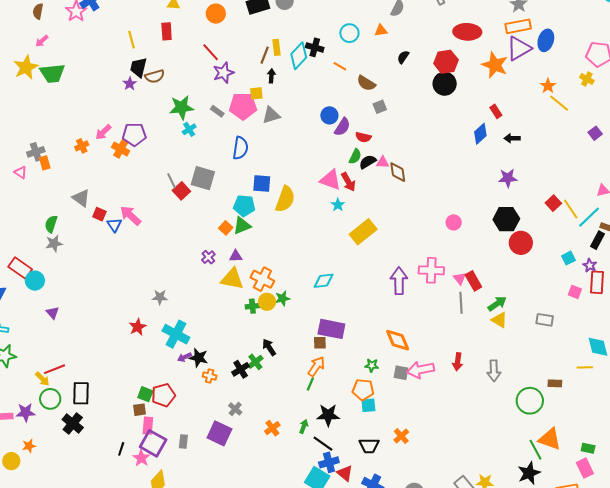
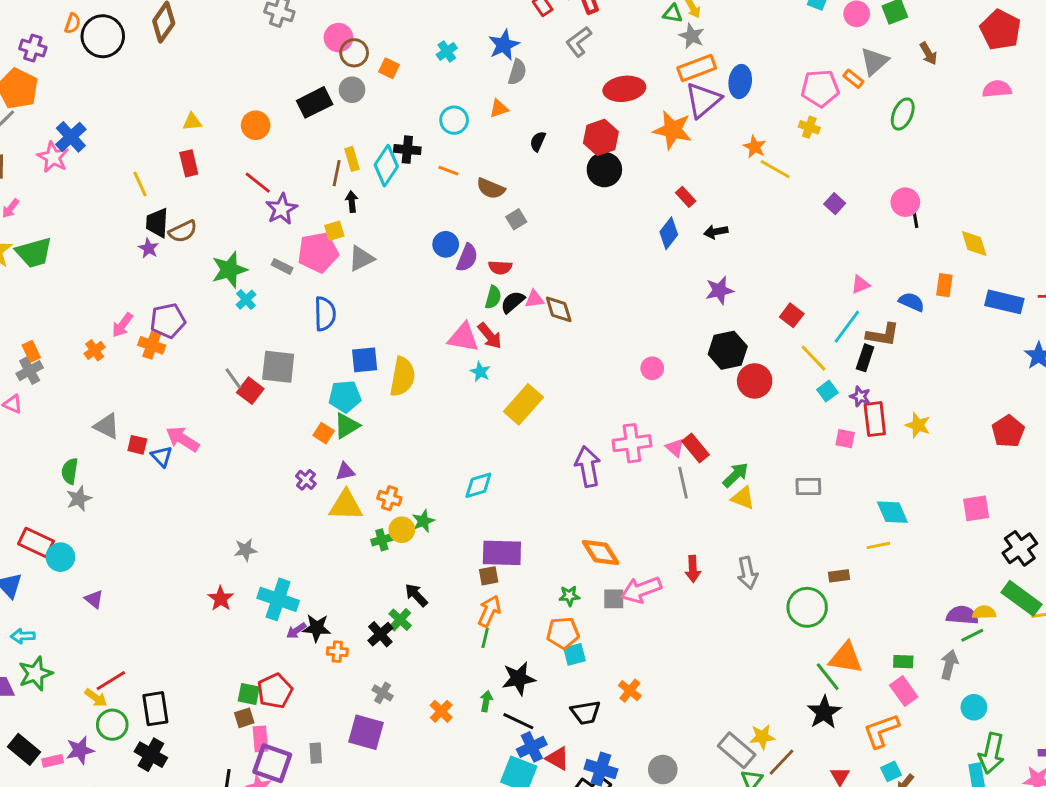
orange rectangle: (45, 163) -> (31, 351), moved
yellow line: (571, 209) -> (814, 358), moved
orange cross: (262, 279) -> (389, 498), size x0.7

